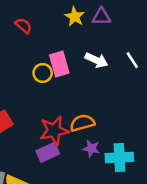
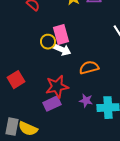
white arrow: (96, 60) -> (62, 50), moved
orange semicircle: (82, 123) -> (89, 68), moved

